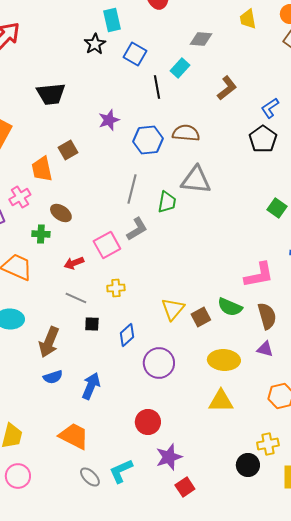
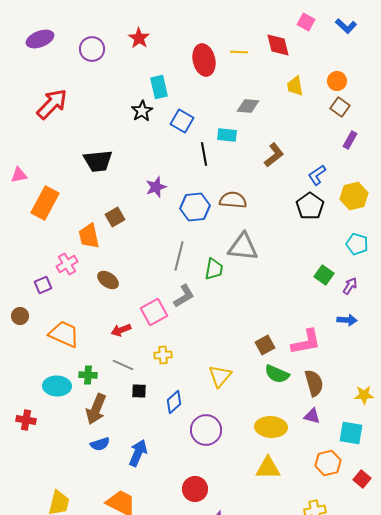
cyan rectangle: (180, 68) -> (227, 135), turned 54
green cross: (41, 234) -> (88, 375), moved
brown square: (201, 317) -> (265, 345), moved

